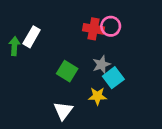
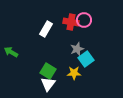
white rectangle: (32, 37) -> (46, 29), moved
green arrow: (14, 46) -> (11, 52), moved, turned -64
green square: (67, 71) -> (48, 71), moved

